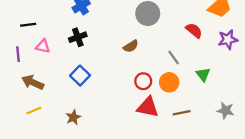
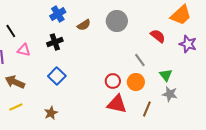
black line: (28, 25) -> (11, 31), turned 64
purple star: (228, 39) -> (188, 44), turned 30
brown semicircle: (131, 46) -> (84, 25), moved
gray star: (226, 111) -> (170, 94), moved
brown line: (182, 113) -> (147, 109), turned -56

